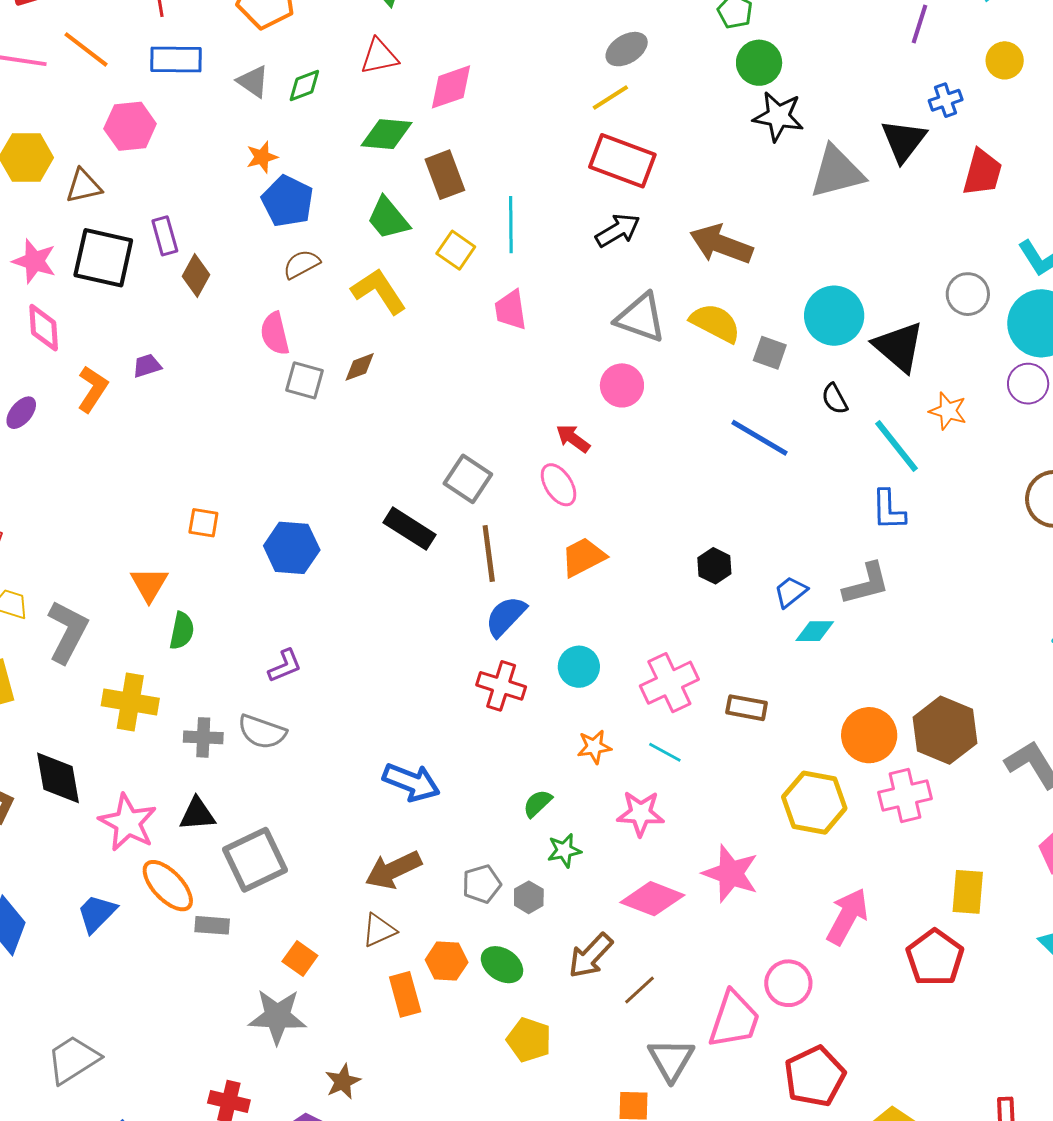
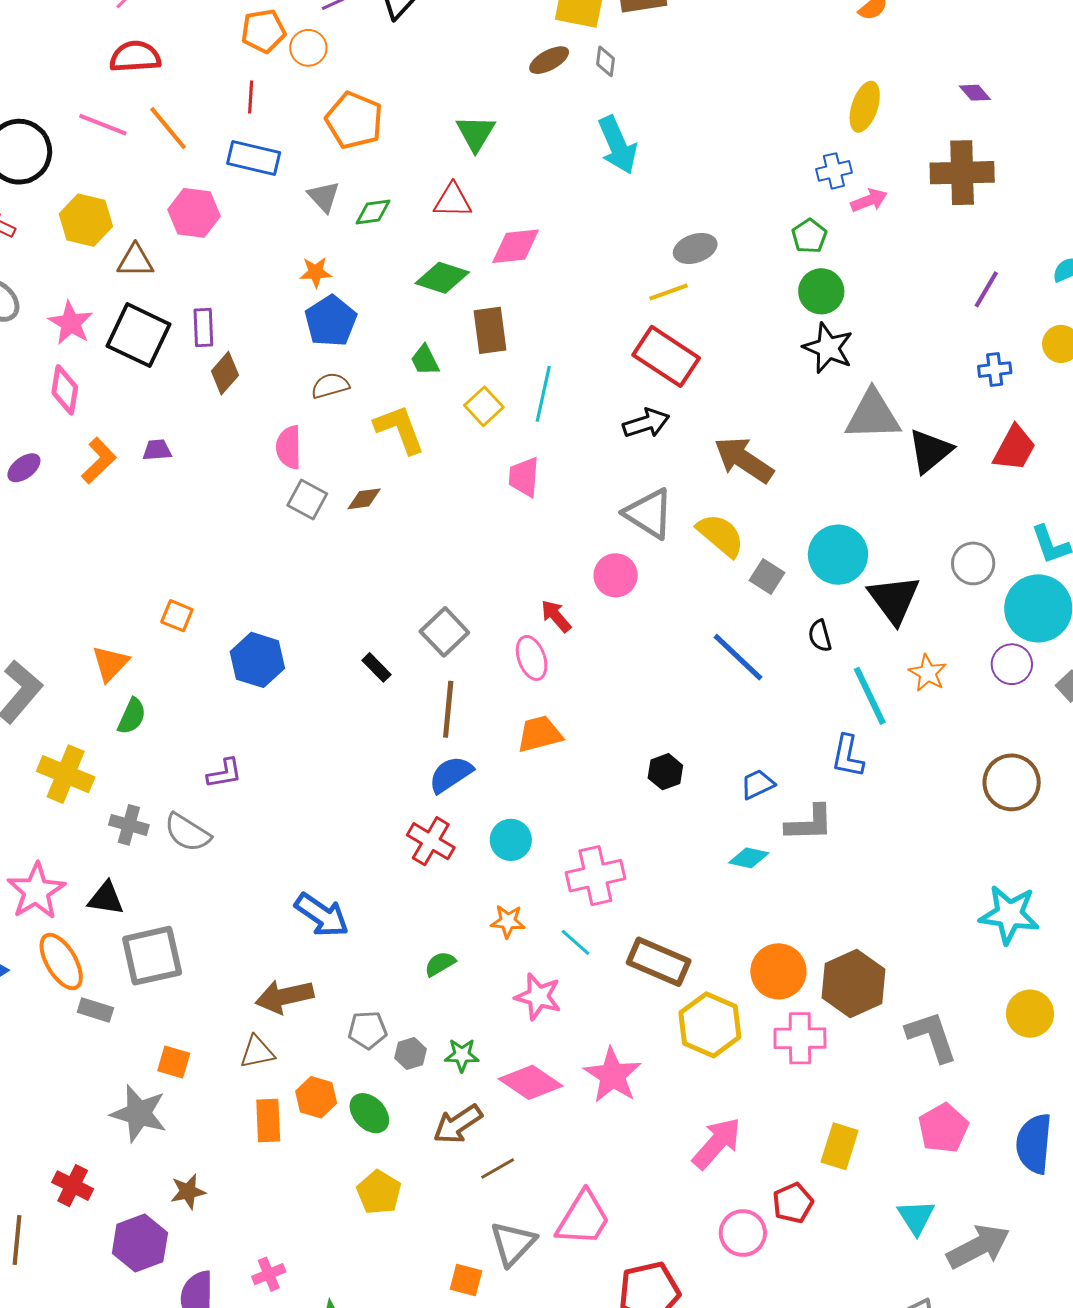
black triangle: (904, 141) -> (930, 451), moved
green trapezoid: (388, 218) -> (425, 360), size x0.7
black rectangle: (410, 529) -> (377, 667), size x0.6
blue trapezoid: (791, 592) -> (758, 784), moved
brown rectangle: (747, 708) -> (659, 962), moved, size x1.5
green star: (564, 850) -> (462, 1055), moved
orange square: (300, 958) -> (174, 1062), turned -32
red pentagon: (935, 958) -> (793, 1203), size x0.7
pink circle: (788, 983) -> (743, 1233), moved

